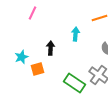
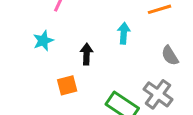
cyan star: (22, 57) -> (43, 41), moved

